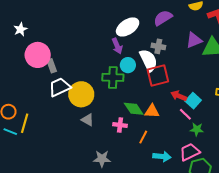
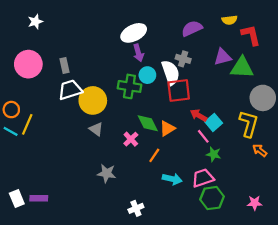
white ellipse: (128, 27) -> (134, 33), moved
pink circle: (38, 55) -> (28, 64), moved
orange triangle: (152, 111) -> (167, 128), turned -42
pink cross: (120, 125) -> (131, 139), turned 32

